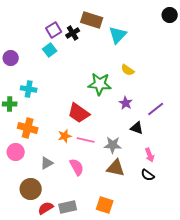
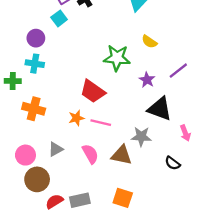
purple circle: (11, 58) -> (36, 38), moved
purple line: (156, 109) -> (178, 71), moved
black triangle: (137, 128) -> (160, 109), size x1.6
gray star: (113, 145) -> (141, 137), moved
pink circle: (16, 152) -> (25, 155), moved
pink arrow: (150, 155) -> (185, 133), moved
brown triangle: (116, 168) -> (122, 155), moved

